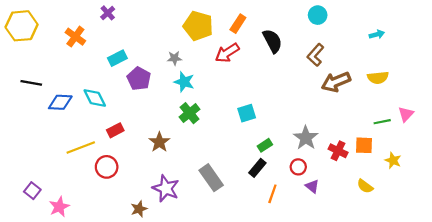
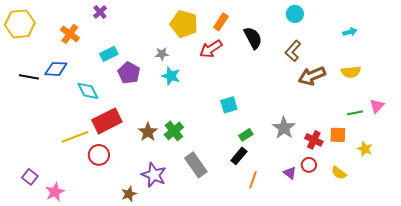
blue diamond: (60, 102) -> (56, 69), moved
green cross: (190, 113) -> (174, 131), moved
red rectangle: (115, 130) -> (107, 121), size x1.8
red circle: (298, 167) -> (309, 165), moved

